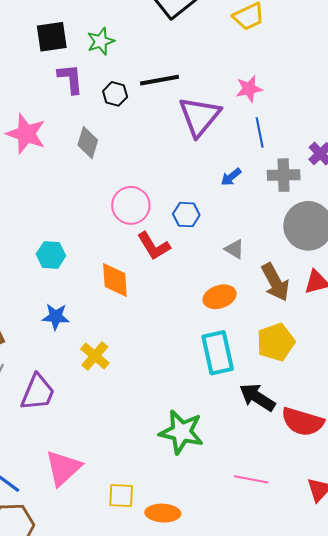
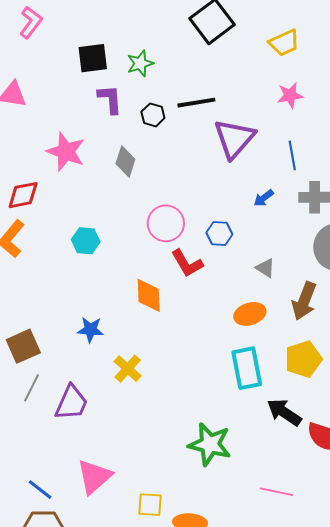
pink star: (249, 89) -> (290, 95), moved
cyan hexagon: (51, 255) -> (86, 241), moved
brown arrow: (275, 282) -> (304, 301), turned 48

